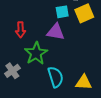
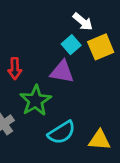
cyan square: (62, 12) -> (71, 45), turned -32
cyan semicircle: (56, 77) -> (62, 132), turned 75

